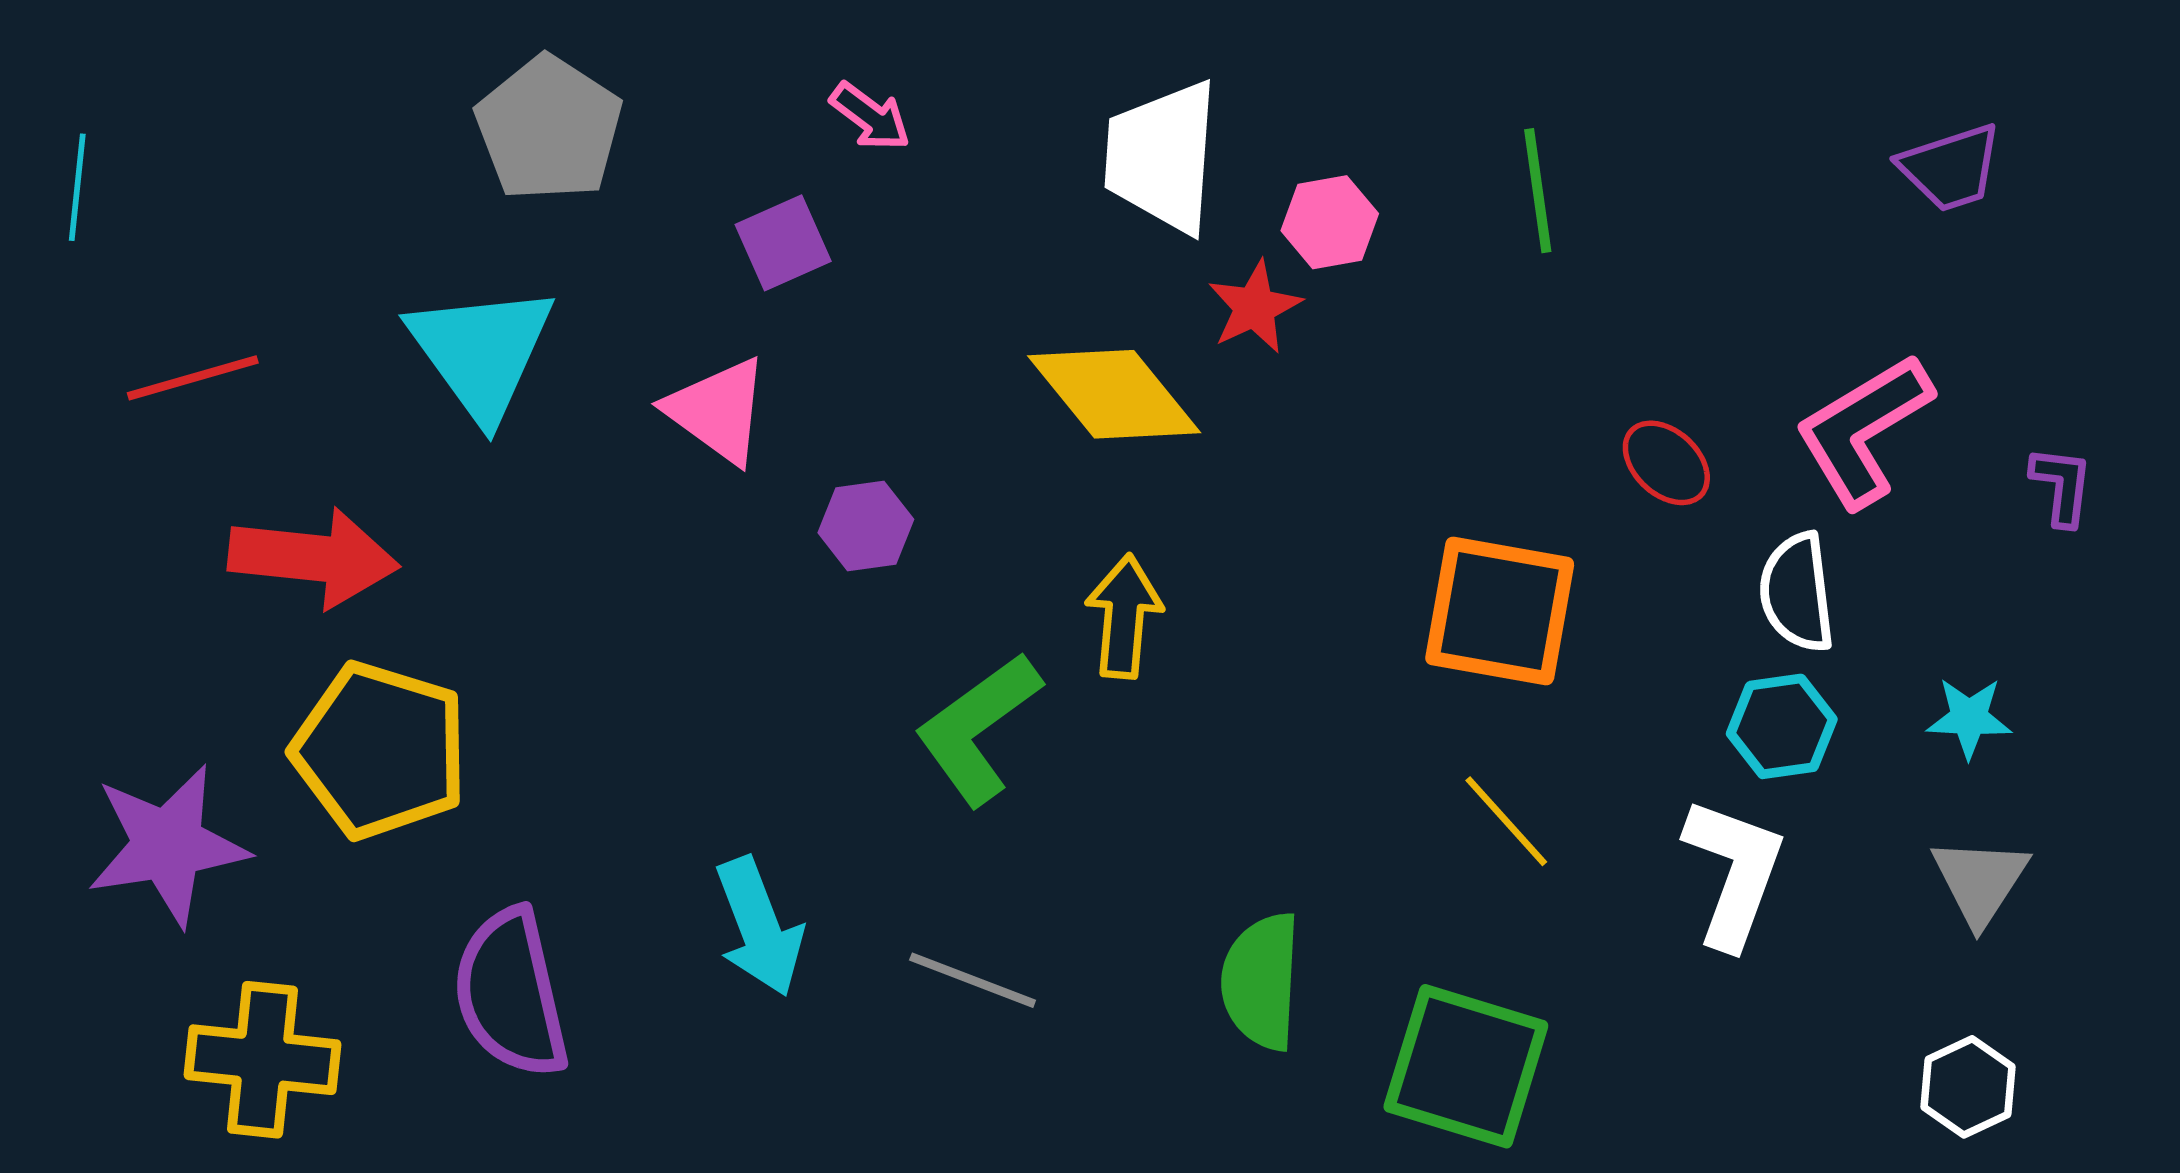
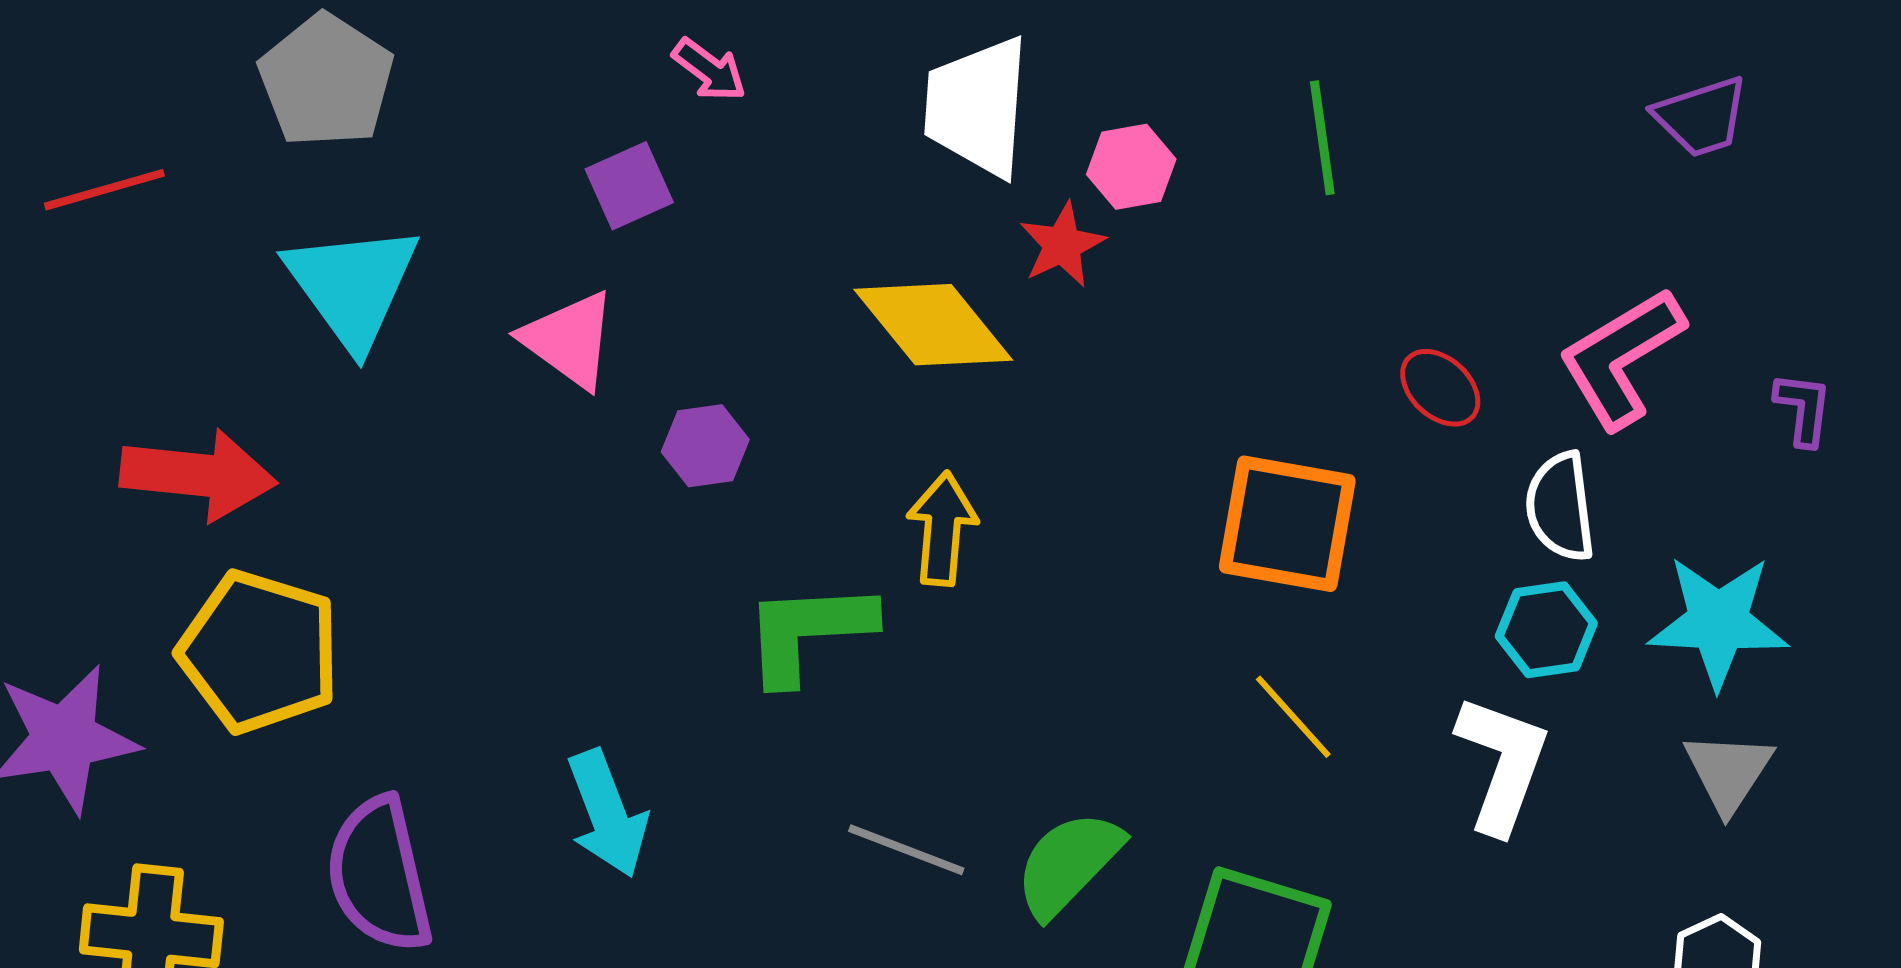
gray pentagon: (549, 129) -> (326, 81), moved
red line: (193, 378) -> (104, 190), moved
cyan star: (1969, 718) -> (1718, 622), size x1.8
green L-shape: (978, 729) -> (808, 632), turned 33
gray line: (973, 980) -> (906, 850), moved
green semicircle: (1261, 981) -> (1068, 864), turned 41

